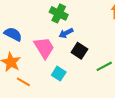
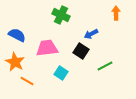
blue arrow: (66, 33) -> (91, 34), moved
pink trapezoid: (44, 48) -> (47, 48), turned -65

